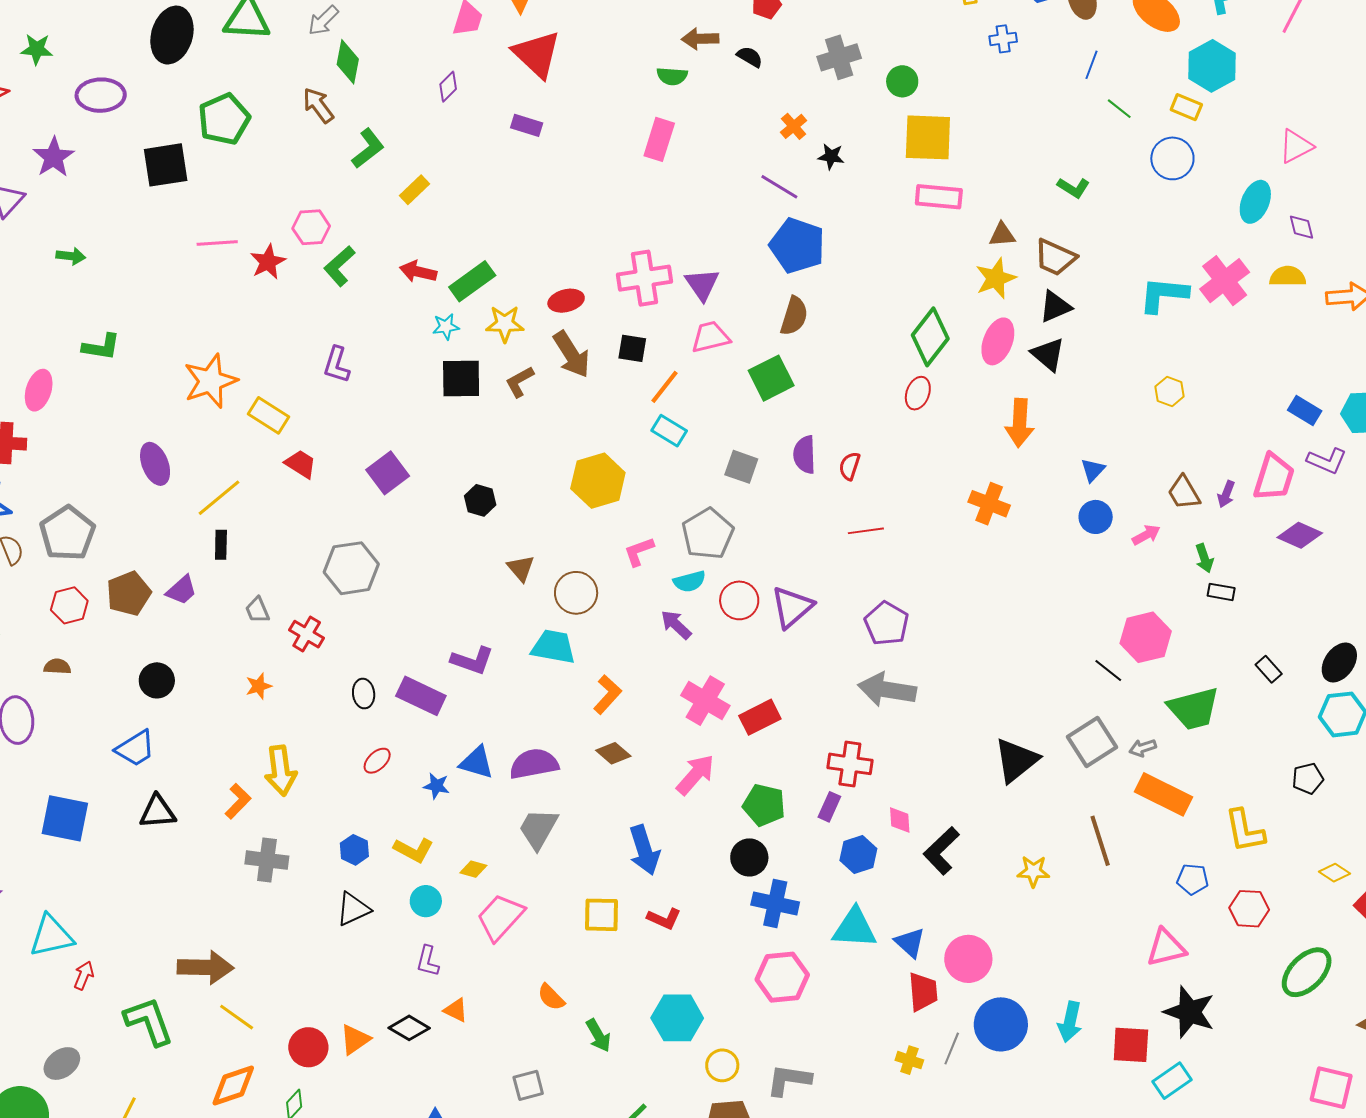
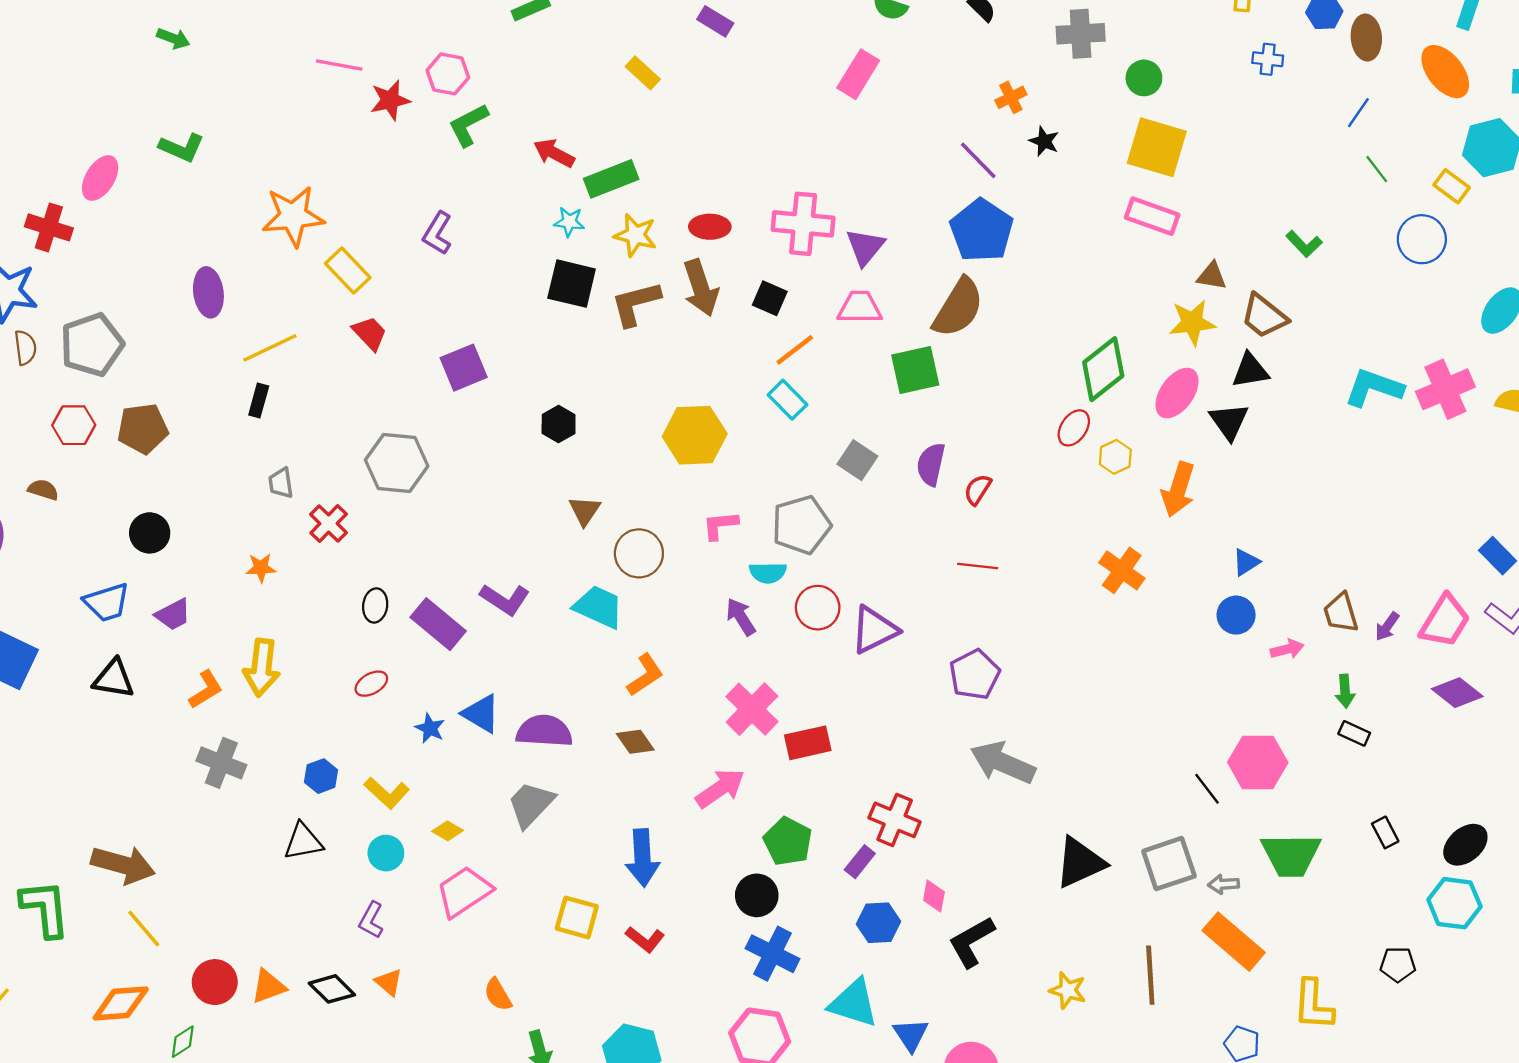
yellow rectangle: (414, 190) -> (643, 73), moved, turned 72
brown semicircle: (794, 316) -> (958, 308), size x1.4
brown L-shape: (520, 382) -> (636, 304), size x1.4
yellow hexagon: (1170, 391) -> (1115, 457), moved
purple trapezoid: (181, 590) -> (173, 615), moved
gray arrow: (887, 690) -> (1003, 763), moved

